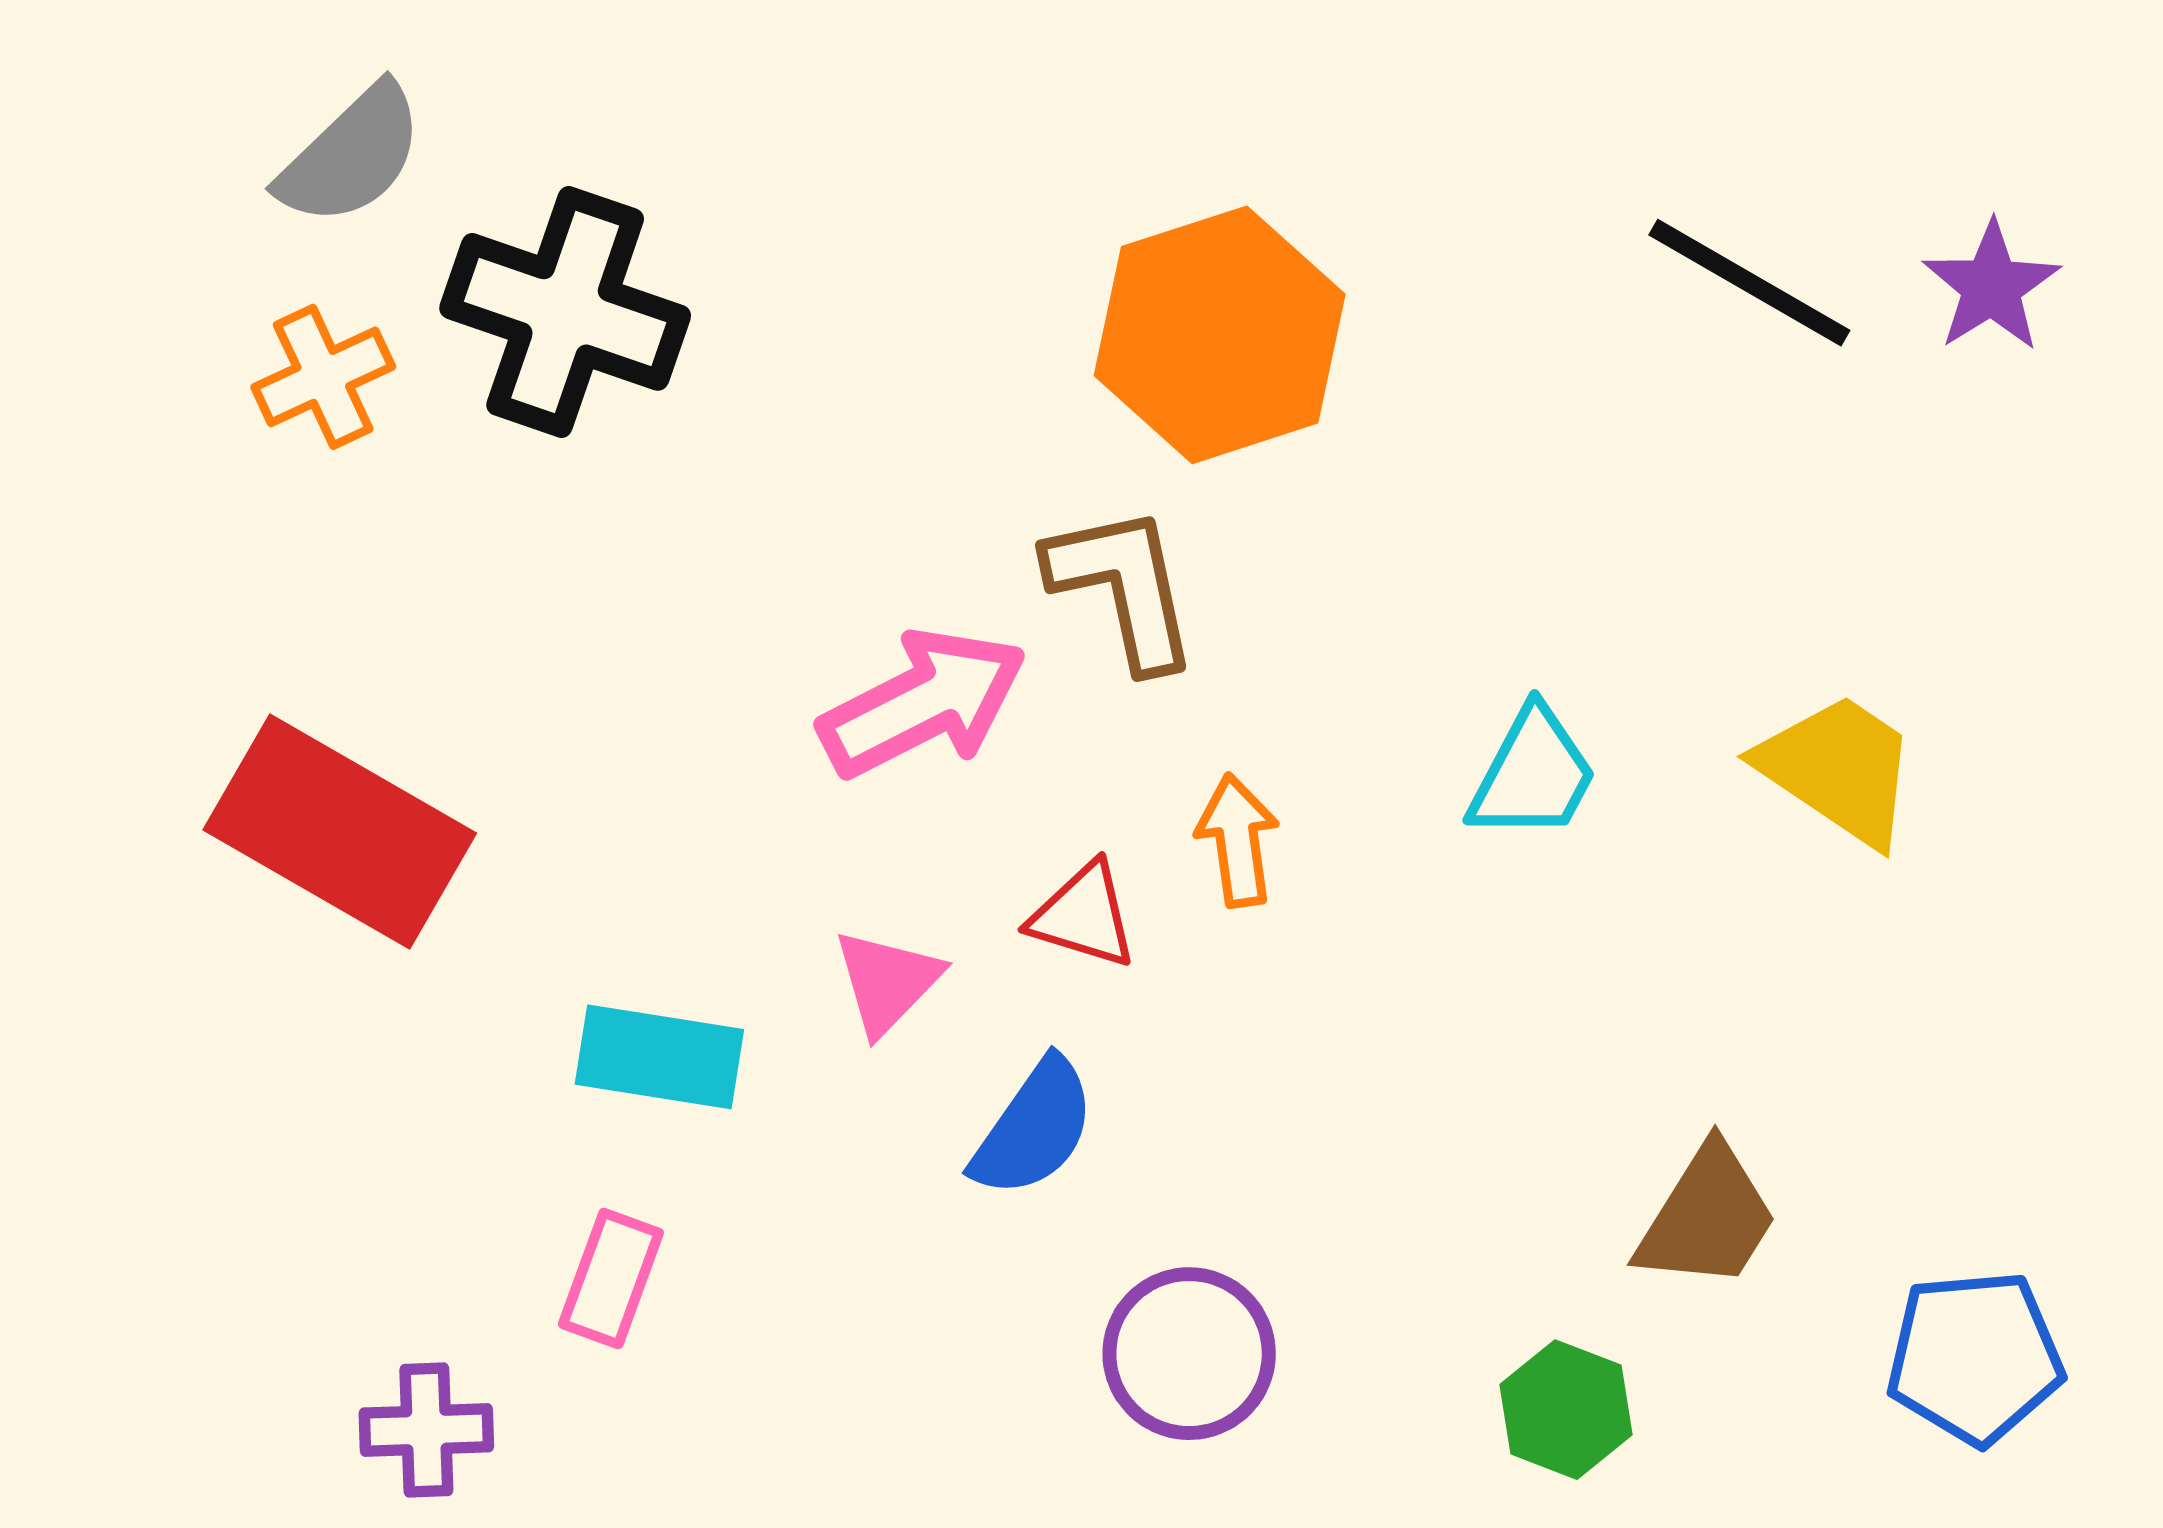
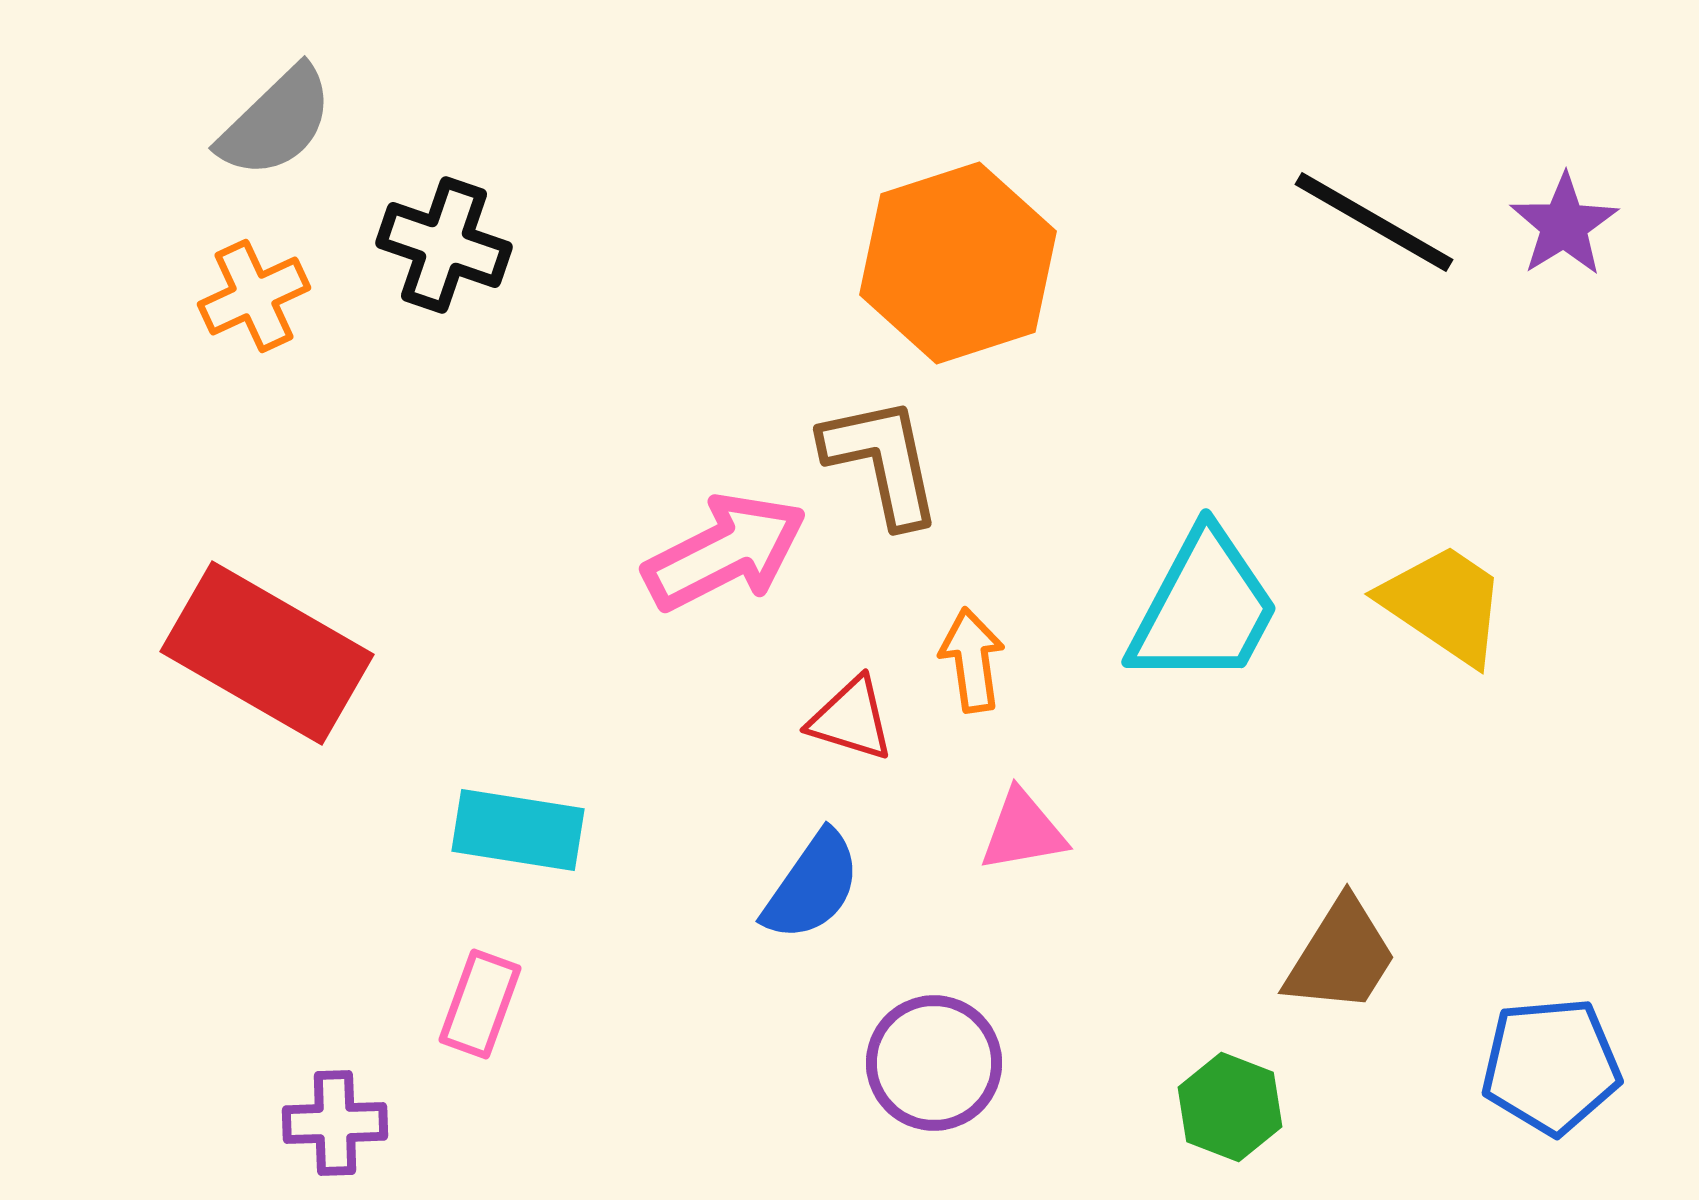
black cross: (565, 312) -> (444, 245), size x0.7
cyan trapezoid: (1533, 774) -> (1204, 608), size x1.5
pink triangle: (887, 982) -> (1023, 831), moved, turned 36

